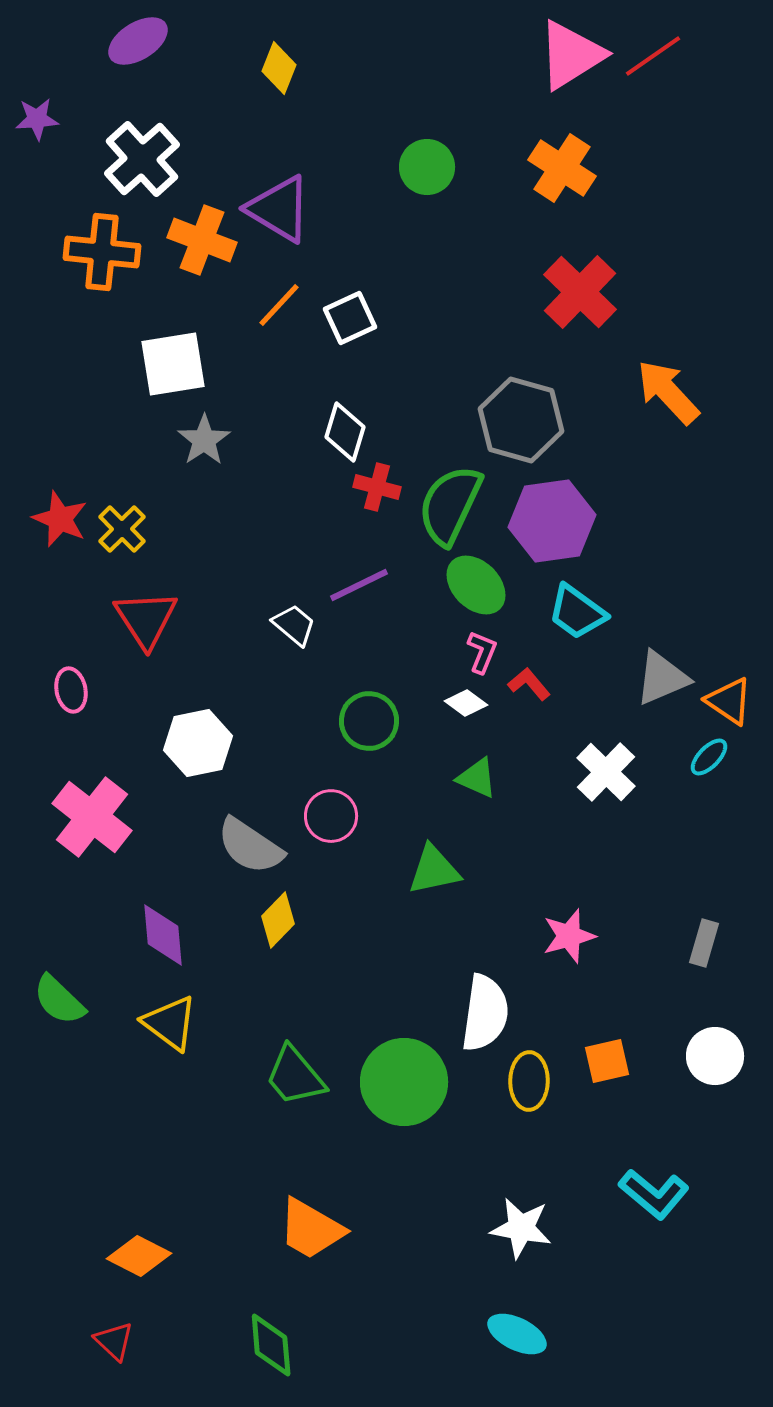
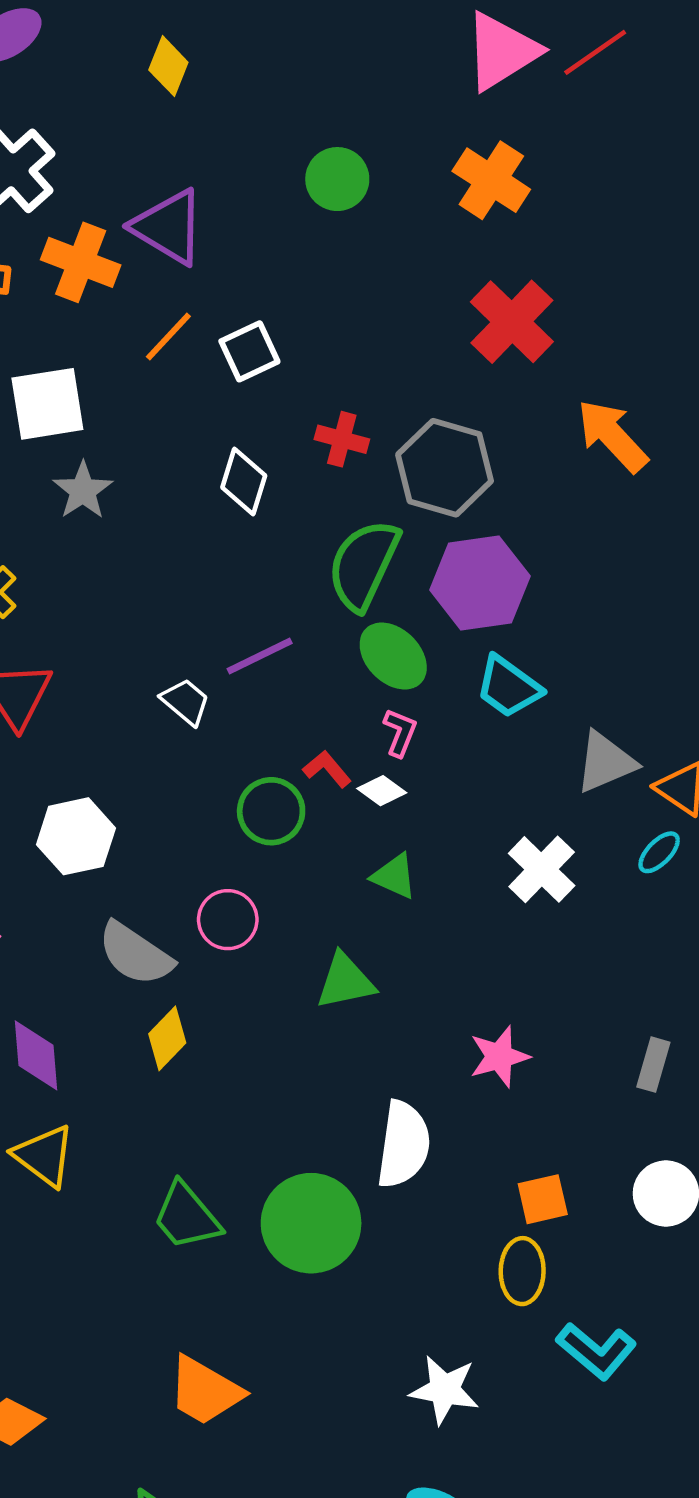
red cross: (377, 487) -> (342, 439), moved
red L-shape: (529, 684) -> (327, 769), moved
yellow ellipse: (529, 1081) -> (522, 1271), moved

